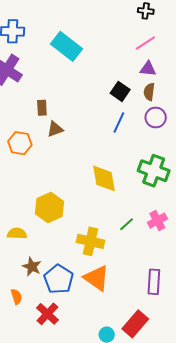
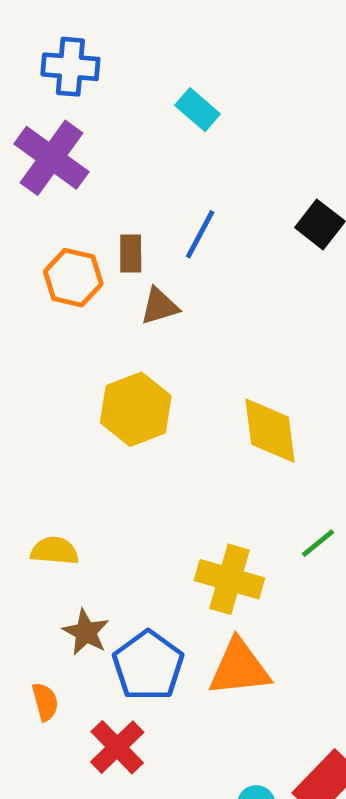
cyan rectangle: (67, 46) -> (198, 110), size x0.6
blue line: (119, 123) -> (200, 234), moved
orange hexagon: (20, 143) -> (73, 278), moved
yellow hexagon: (50, 208) -> (136, 409), moved
orange triangle: (97, 278) -> (239, 668), turned -44

